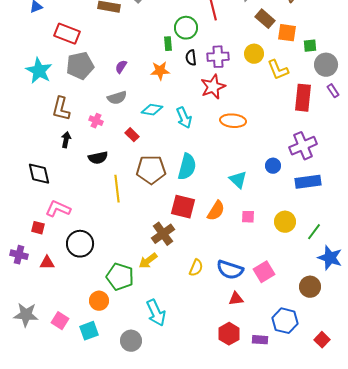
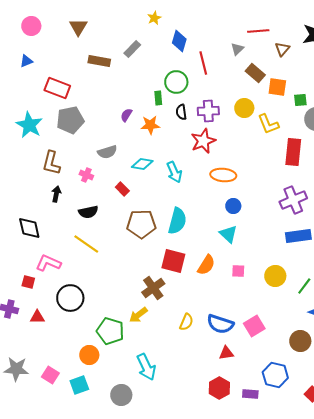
purple semicircle: (121, 67) -> (126, 115), moved
blue circle: (273, 166) -> (233, 206), moved
yellow line: (117, 189) -> (86, 244), moved, turned -48

